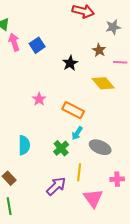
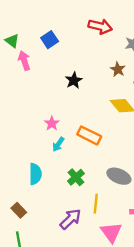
blue square: (37, 45) -> (50, 40), moved
black star: (70, 63) -> (74, 80), moved
cyan arrow: (77, 133) -> (58, 144), moved

